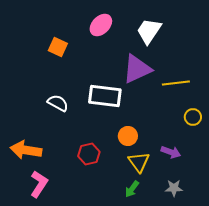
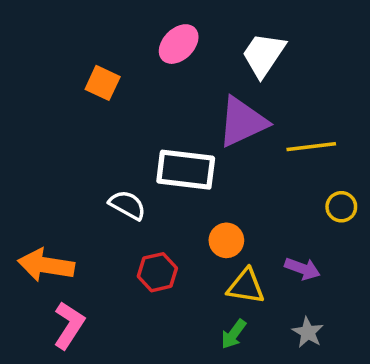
white semicircle: (58, 103) -> (127, 205), moved
yellow triangle: (139, 162) -> (246, 286), turned -45
gray star: (174, 188) -> (308, 332), turned 30

